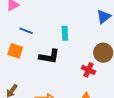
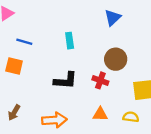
black L-shape: (49, 56) -> (65, 81), moved

